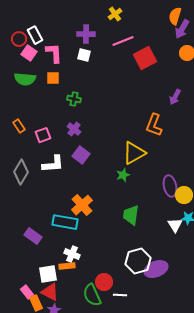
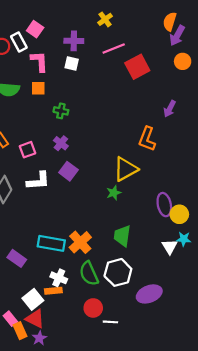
pink square: (29, 53) -> (35, 29), moved
orange cross: (82, 205) -> (80, 242), moved
white hexagon: (138, 261) -> (118, 272), moved
white square: (48, 274) -> (33, 299), turned -30
green semicircle: (92, 295) -> (89, 274), moved

